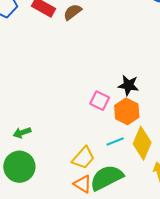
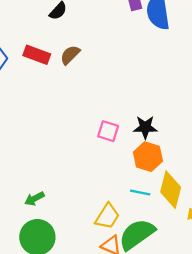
pink square: (100, 101) -> (108, 131), moved
cyan line: (115, 142) -> (140, 192), turned 42

